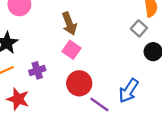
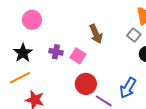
brown arrow: (69, 24) -> (96, 34), moved
purple cross: (37, 70) -> (56, 52), moved, turned 32

